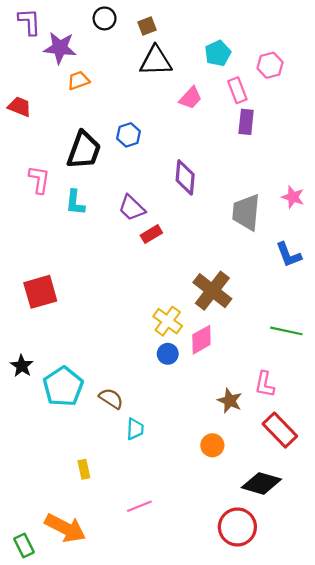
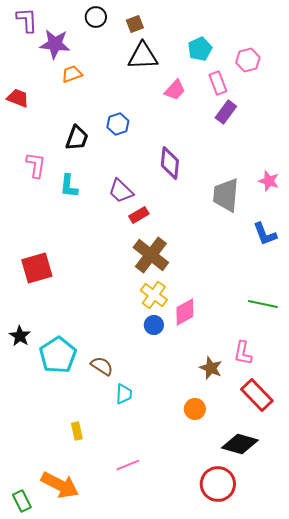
purple rectangle: (246, 122) -> (226, 112), turned 30
black trapezoid: (84, 150) -> (77, 138), size x0.7
brown cross: (212, 291) -> (151, 255), moved

